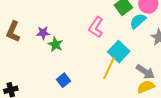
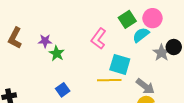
cyan square: (119, 52) -> (120, 64), turned -30
yellow line: (109, 68) -> (109, 80), turned 60

